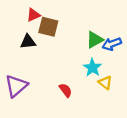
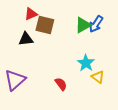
green triangle: (95, 40) -> (83, 25), moved
blue arrow: (112, 44) -> (96, 24), moved, turned -36

